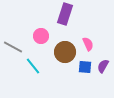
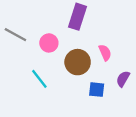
gray line: (13, 47) -> (15, 35), moved
blue square: (85, 67) -> (97, 90), moved

